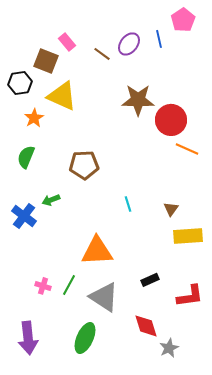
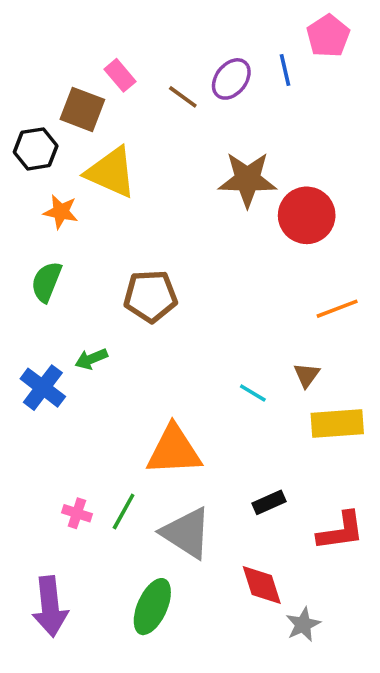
orange star: (34, 118) -> (61, 212), turned -30
orange line: (187, 149) -> (337, 309), moved, turned -45
cyan line: (128, 204) -> (253, 393), moved, turned -42

